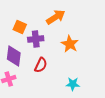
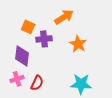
red semicircle: (41, 65) -> (37, 83), moved
cyan star: (73, 84) -> (81, 84), size x1.5

